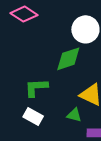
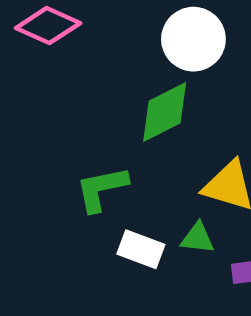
white rectangle: (33, 116) -> (141, 249), moved

